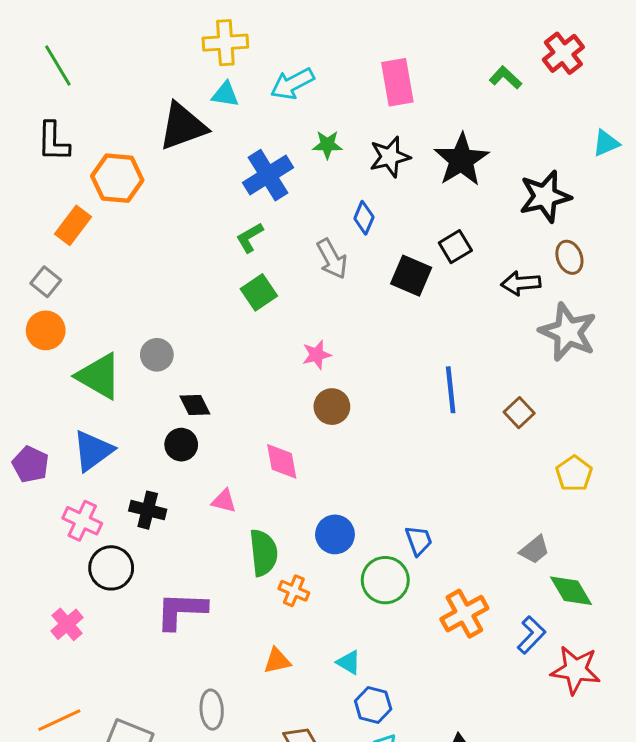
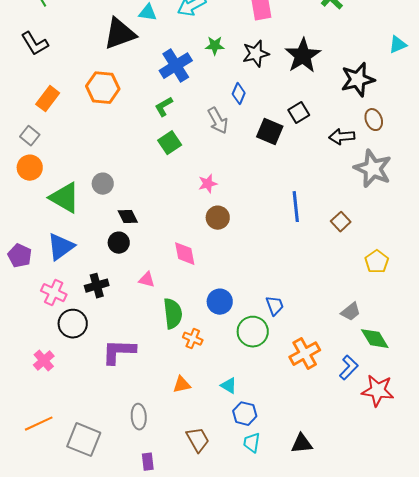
black L-shape: (53, 142) -> (35, 44), turned -32
orange hexagon: (117, 178) -> (103, 88), moved
black cross: (148, 510) -> (97, 286), turned -30

